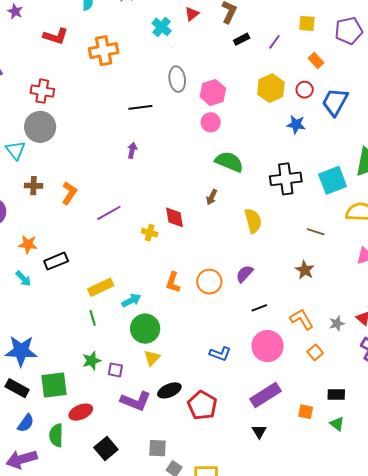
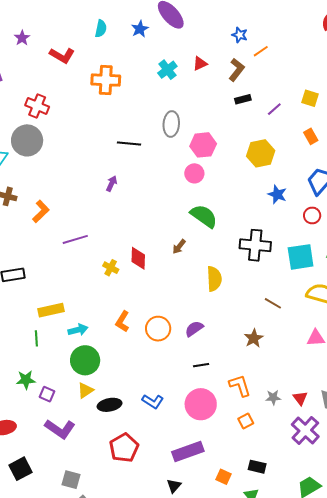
purple star: (15, 11) -> (22, 38), moved
red circle: (305, 90) -> (312, 215), moved
black ellipse: (169, 390) -> (110, 405), moved

